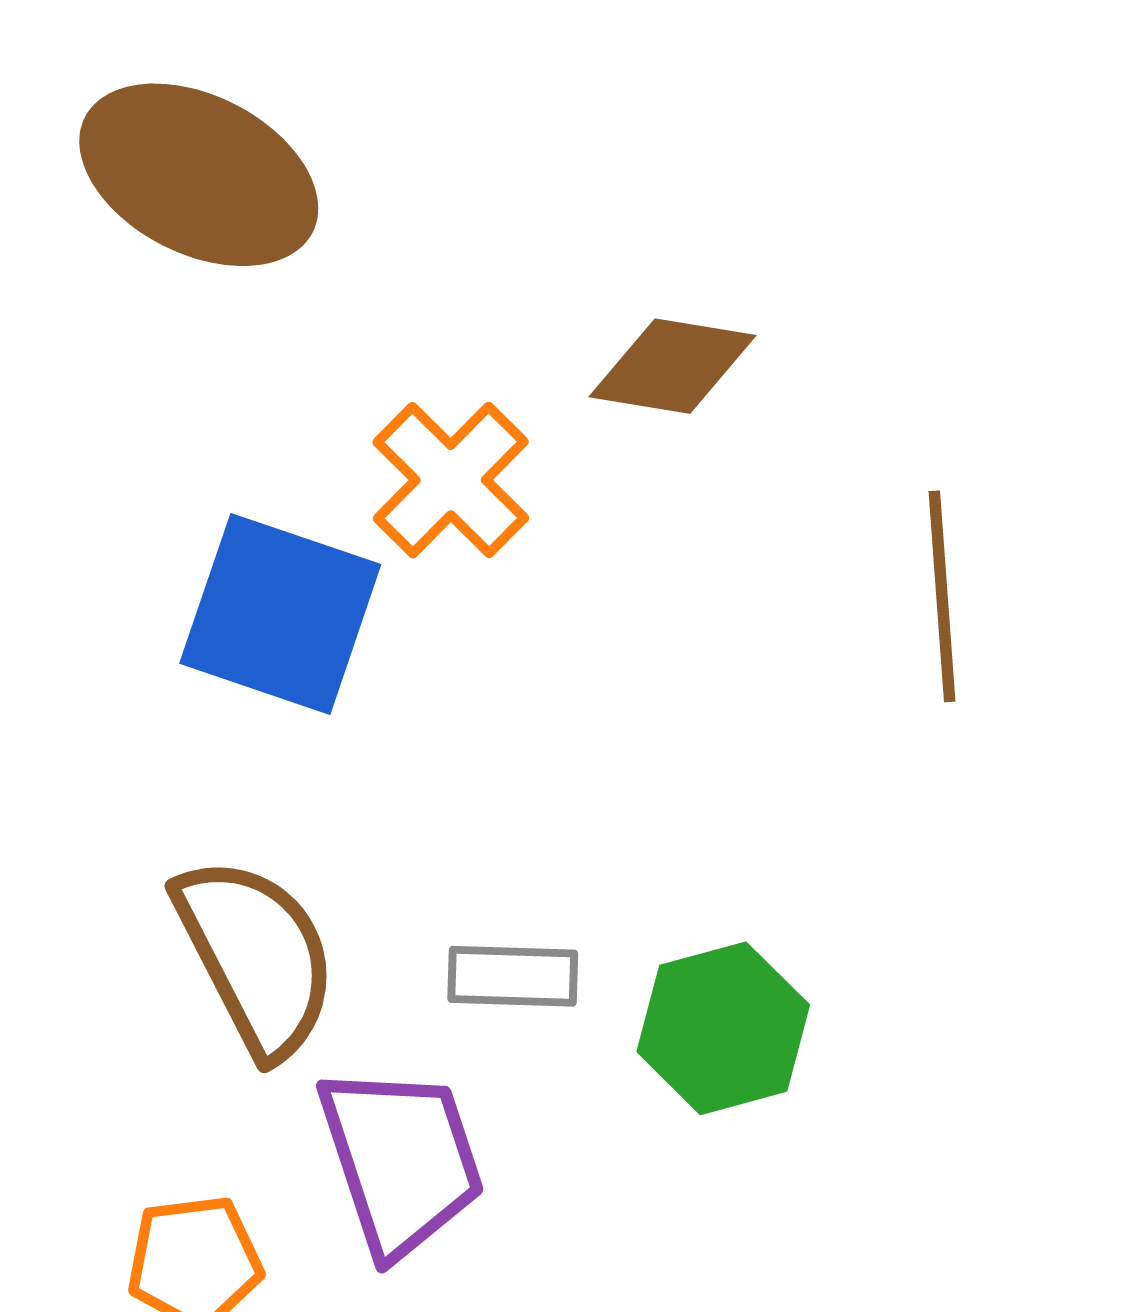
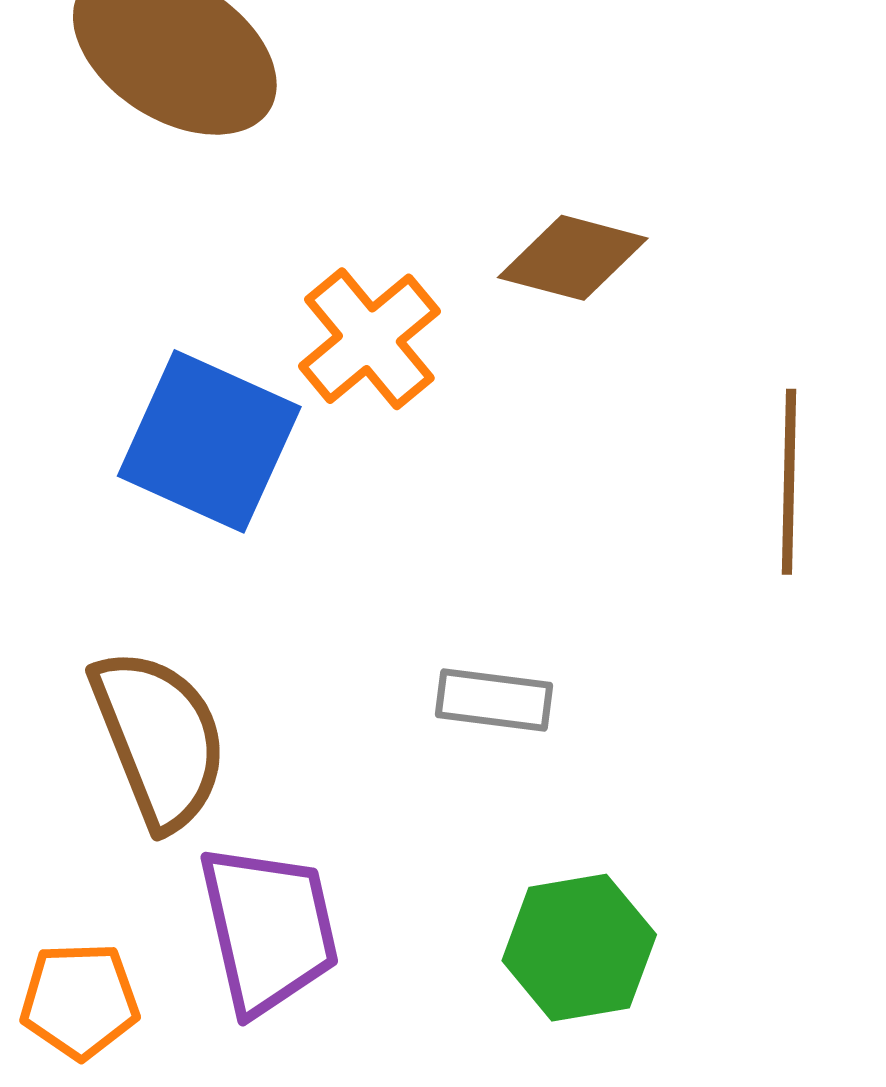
gray rectangle: (513, 976) -> (494, 700), moved
green hexagon: (723, 1028) -> (579, 948), moved

